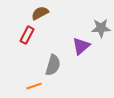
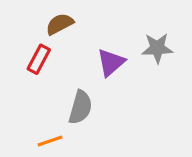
purple triangle: (81, 46) -> (111, 62), moved

